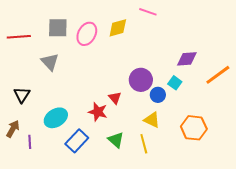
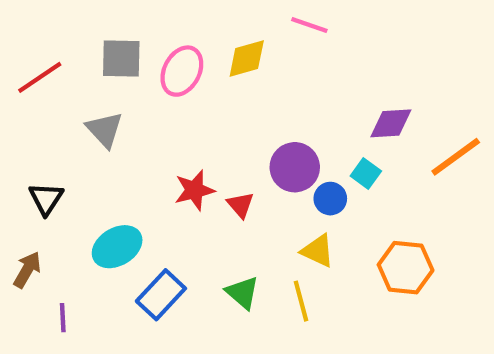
red line: (19, 37) -> (40, 77), turned -30
red star: (98, 112) -> (194, 190), moved, turned -30
purple line: (30, 142) -> (63, 318), moved

